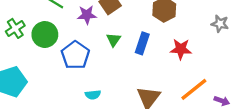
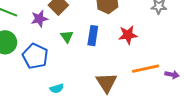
orange line: (194, 89) -> (146, 69), turned 36

